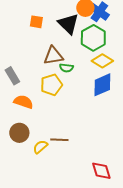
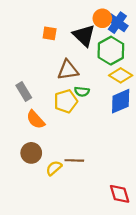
green semicircle: (66, 68) -> (82, 92), moved
orange semicircle: (23, 102) -> (36, 120), turned -150

